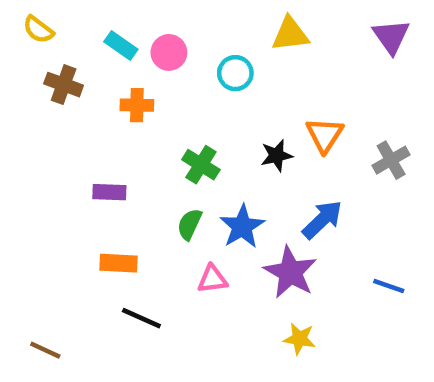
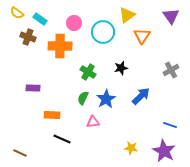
yellow triangle: (290, 34) -> (127, 15), turned -30
cyan rectangle: (121, 46) -> (40, 19), moved
cyan circle: (235, 73) -> (103, 32), size x1.5
orange cross: (137, 105) -> (60, 46), size x1.6
orange triangle: (325, 135) -> (142, 36), moved
purple rectangle: (109, 192) -> (33, 88), moved
purple star: (290, 272) -> (164, 151), moved

